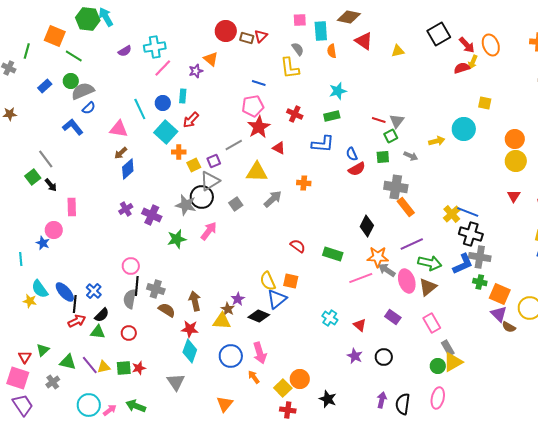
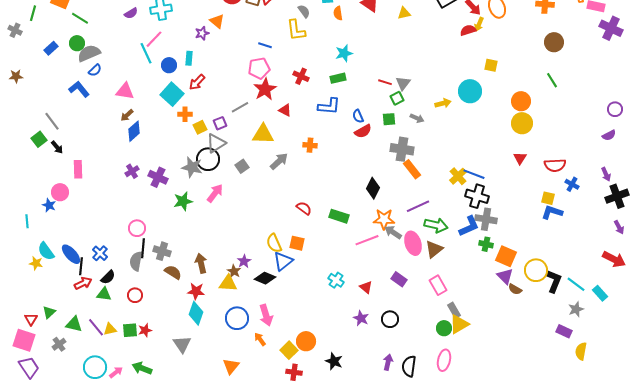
pink line: (163, 68) -> (154, 39), moved
cyan line: (140, 109) -> (146, 53), moved

